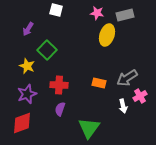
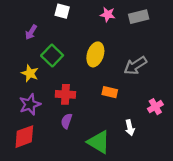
yellow ellipse: (107, 35) -> (95, 54), moved
gray arrow: (127, 78) -> (135, 66), moved
white arrow: (123, 106) -> (130, 128), moved
green triangle: (89, 128) -> (99, 142), turned -35

